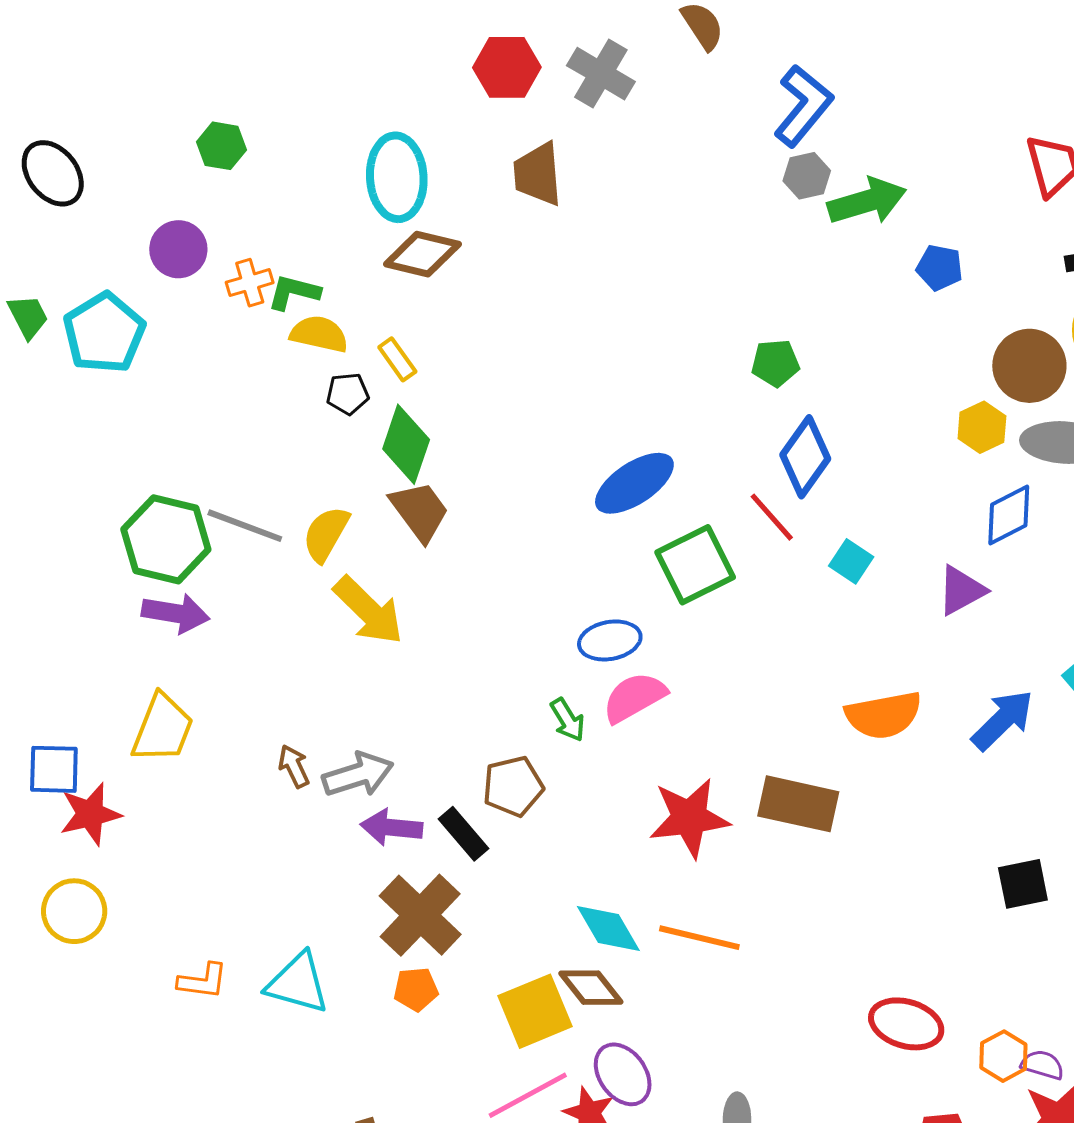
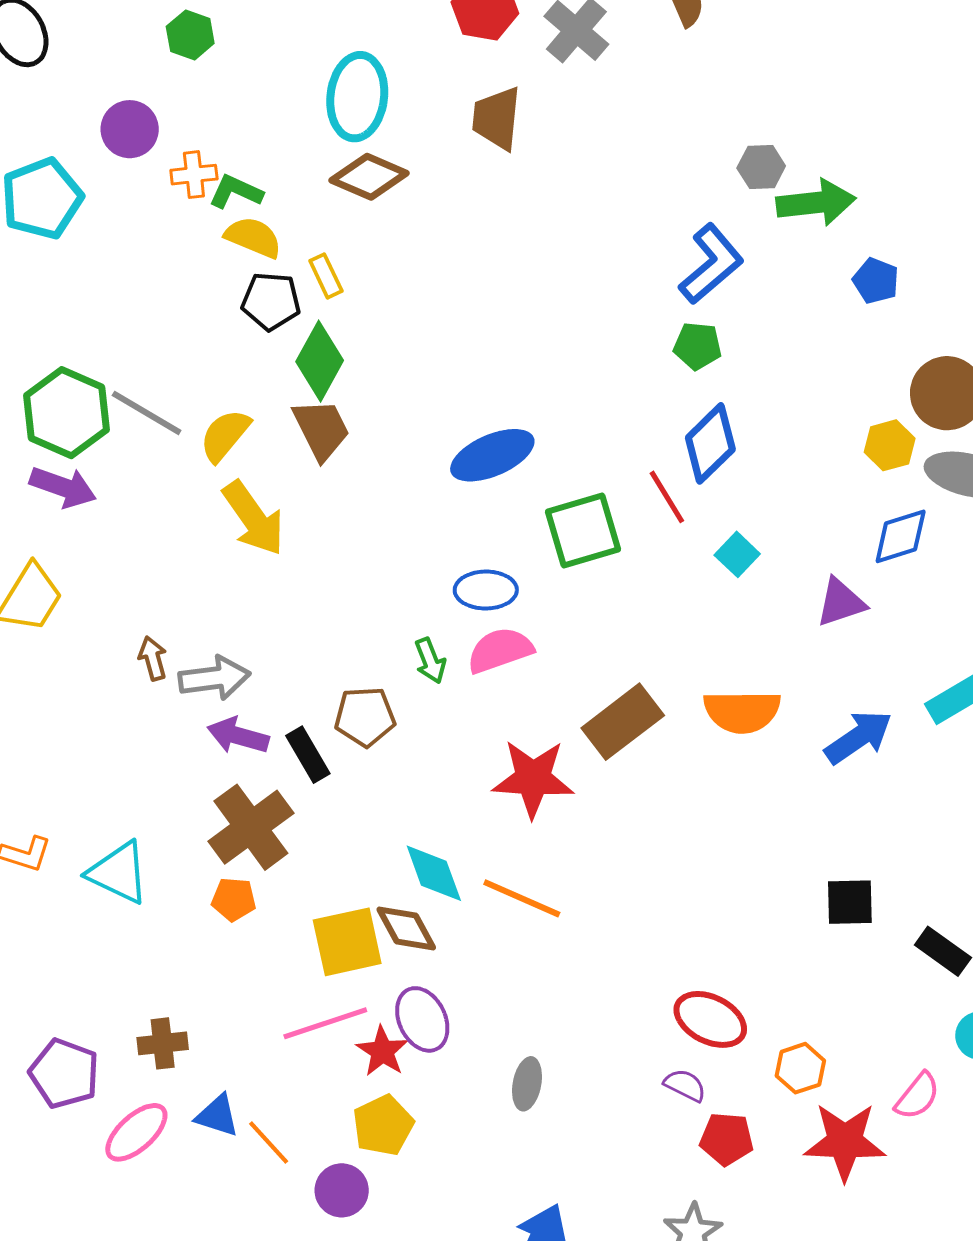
blue L-shape: (803, 106) -> (711, 264), moved
black pentagon: (348, 394) -> (271, 301), size x1.4
blue ellipse: (634, 483) -> (492, 455), moved
brown rectangle: (798, 804) -> (623, 722), moved, turned -60
purple semicircle: (1043, 1065) -> (685, 1085), moved

